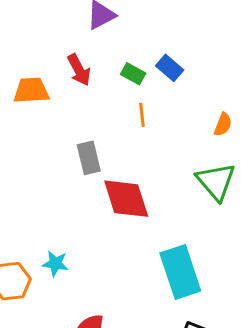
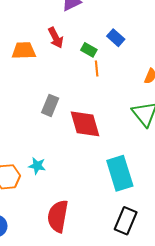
green rectangle: (133, 74) -> (89, 50), moved
gray rectangle: (89, 158) -> (50, 105), moved, turned 35

